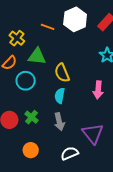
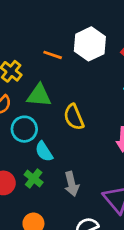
cyan semicircle: (60, 96) -> (44, 152), moved, turned -42

